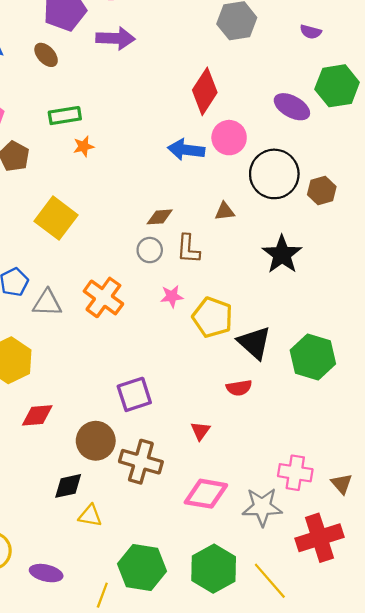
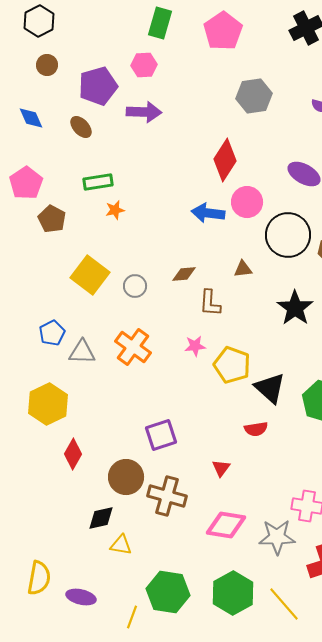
gray circle: (150, 250) -> (135, 286), moved
red diamond: (37, 415) -> (73, 454), turned -56

